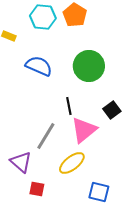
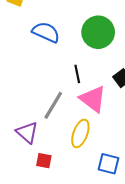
pink triangle: (84, 130) -> (93, 99), turned -44
yellow ellipse: (72, 163) -> (80, 133), turned -32

